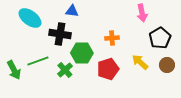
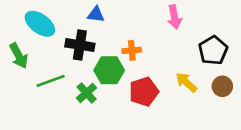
pink arrow: (142, 13) -> (174, 17), moved
orange cross: (112, 38) -> (132, 50), moved
green arrow: (14, 70) -> (19, 56), moved

